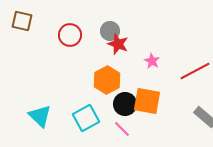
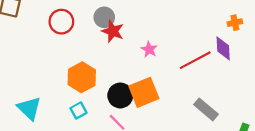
orange hexagon: (107, 80) -> (82, 77), moved
orange square: (147, 101) -> (144, 92), turned -32
cyan square: (86, 118) -> (79, 110), size x0.6

